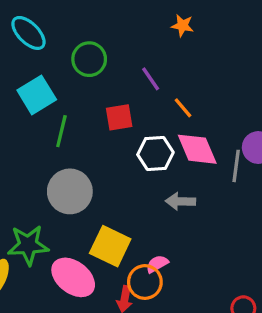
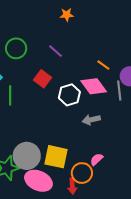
orange line: (183, 108) -> (103, 65), moved
red square: (119, 117) -> (42, 79), turned -30
gray circle: (70, 191) -> (27, 156), moved
pink semicircle: (157, 264) -> (97, 159), moved

